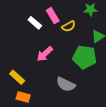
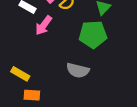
pink arrow: (45, 54) -> (44, 25), moved

